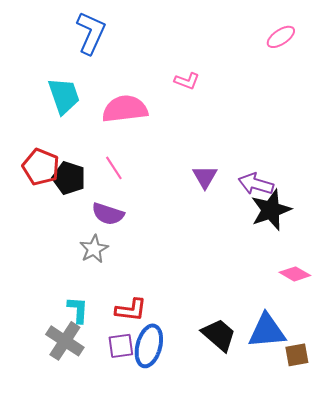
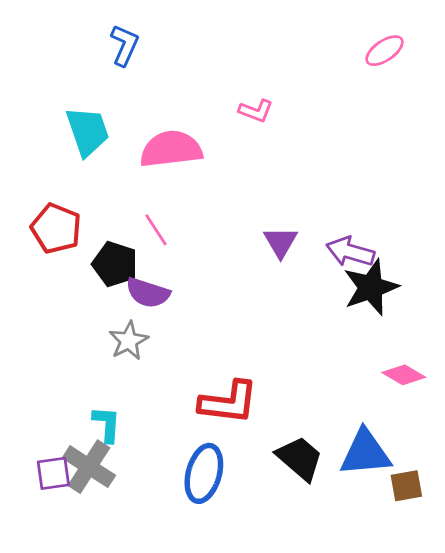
blue L-shape: (91, 33) -> (125, 45), size x0.7
black pentagon: (69, 178) -> (115, 264), moved
red L-shape: (131, 310) -> (229, 402), moved, size x1.4
purple square: (121, 346) -> (53, 473), moved

